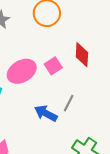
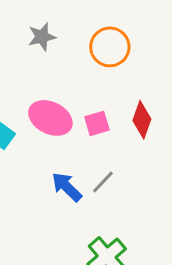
pink ellipse: (22, 71) -> (50, 118), turned 40

